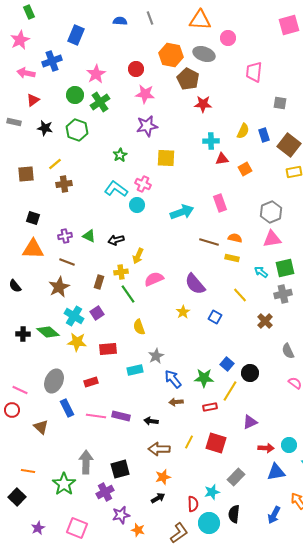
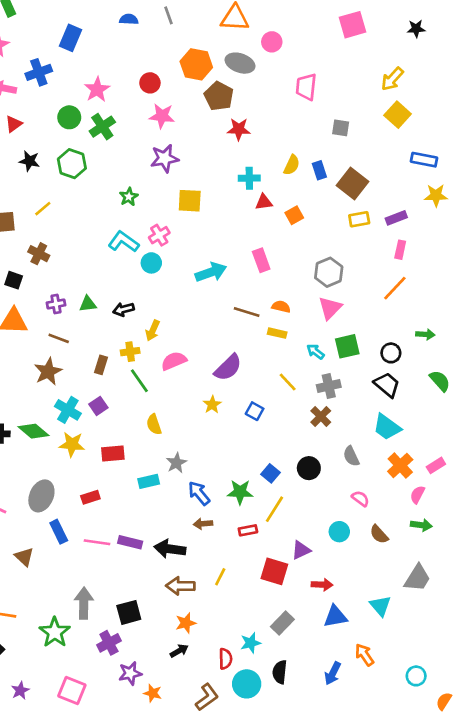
brown cross: (64, 184) -> (39, 254), moved, turned 35
pink cross: (143, 184) -> (159, 235), turned 35
green triangle: (89, 236) -> (88, 304), turned -32
pink triangle: (272, 239) -> (330, 308), turned -36
purple semicircle: (195, 284) -> (228, 368), turned -95
gray cross: (283, 294) -> (329, 386), moved
black circle: (250, 373) -> (309, 468), moved
black arrow: (151, 421) -> (170, 549), size x1.6
red square: (216, 443) -> (274, 571), moved
cyan circle: (289, 445) -> (339, 532), moved

